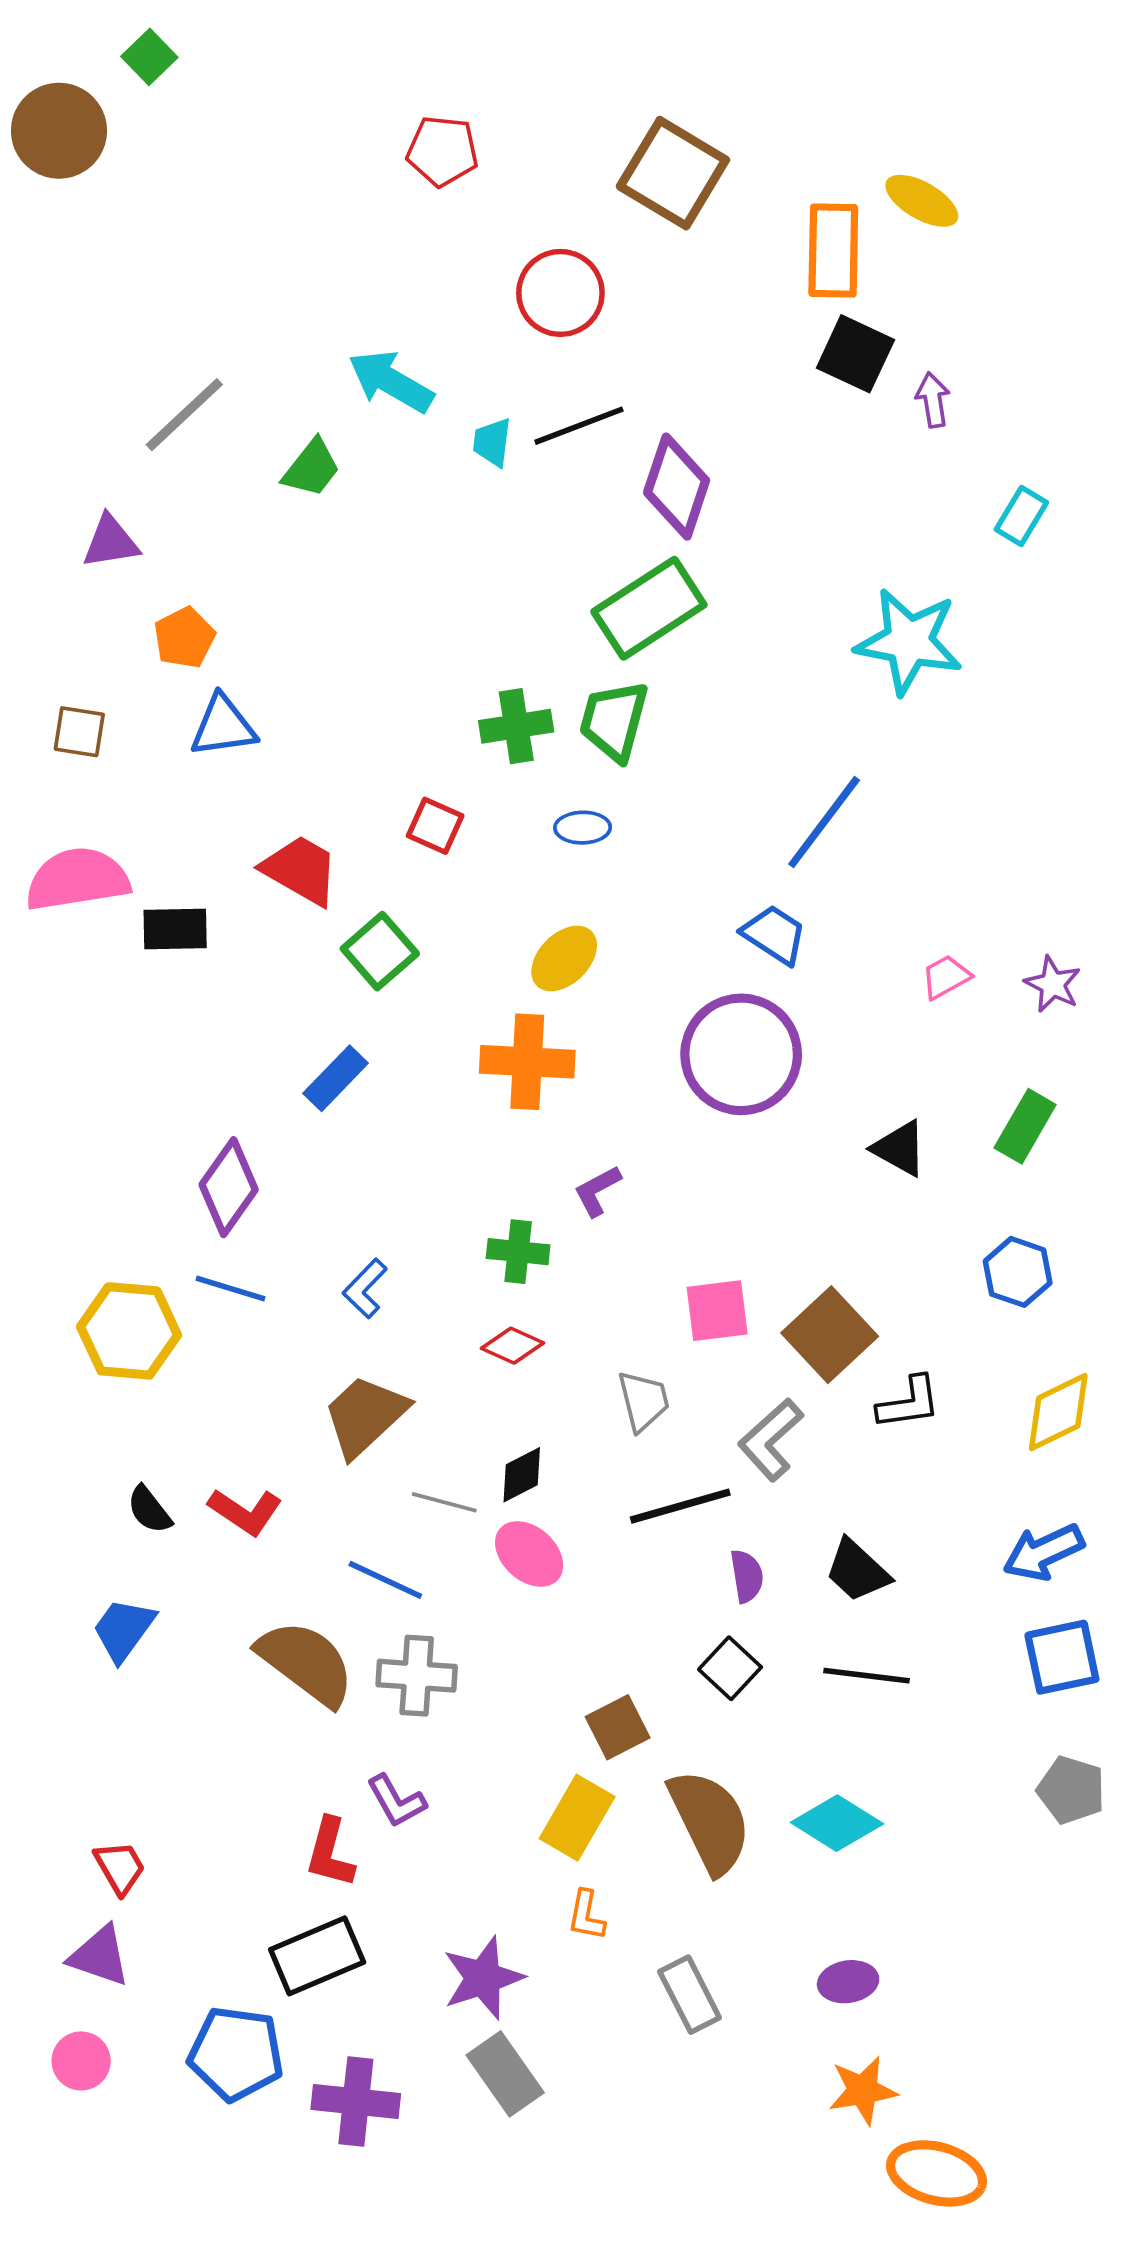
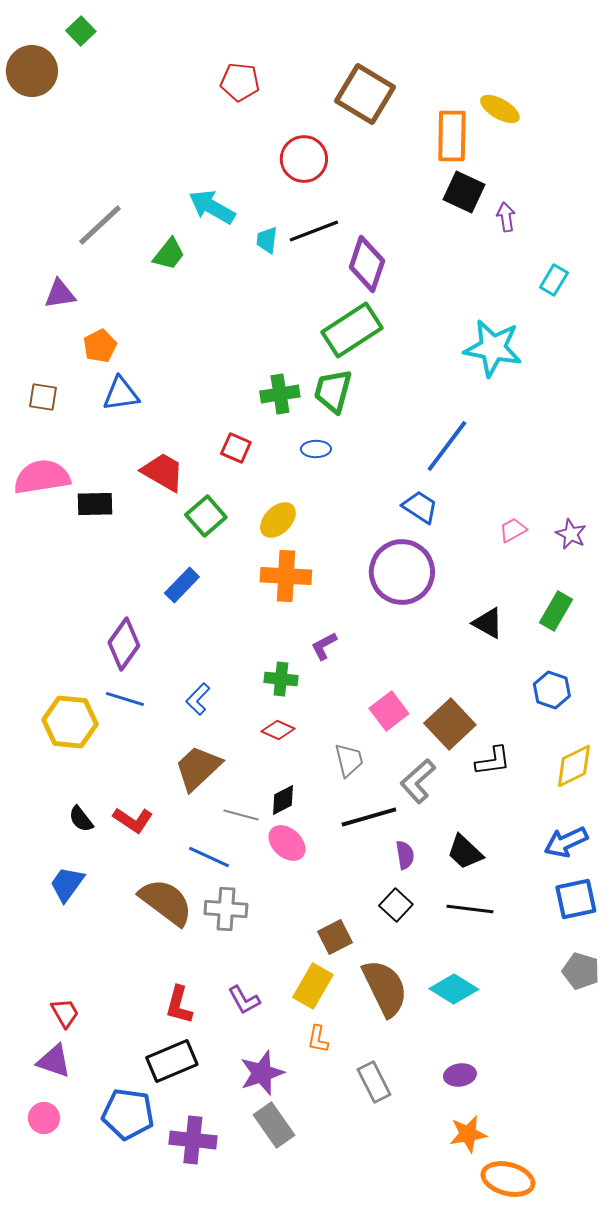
yellow ellipse: (564, 958) -> (278, 520), moved
pink square: (717, 1311) -> (389, 711), turned -30
purple L-shape: (396, 1801) -> (244, 1000), moved

